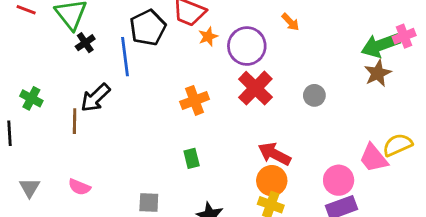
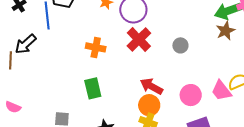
orange cross: (195, 100) -> (96, 47), turned 30
green rectangle: (192, 158) -> (93, 88), size x1.5
pink circle: (339, 180) -> (191, 95), moved

